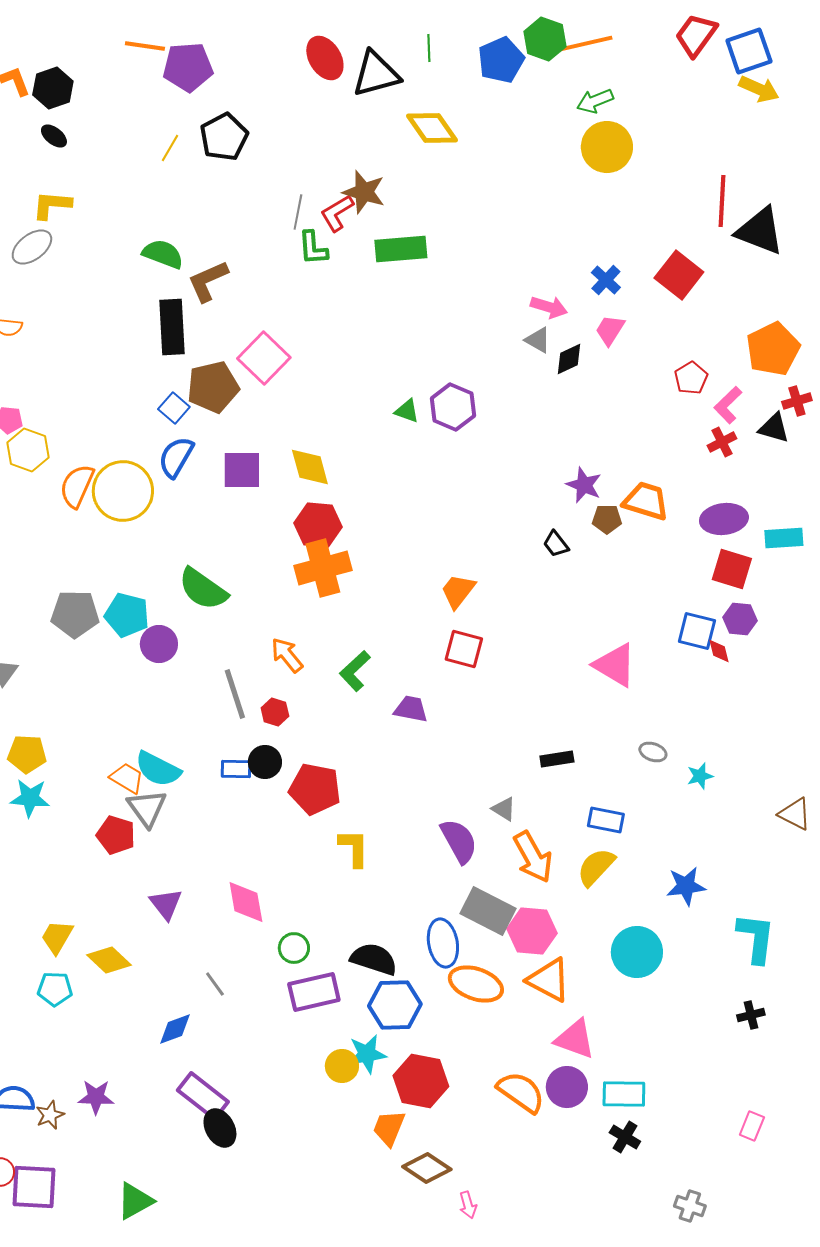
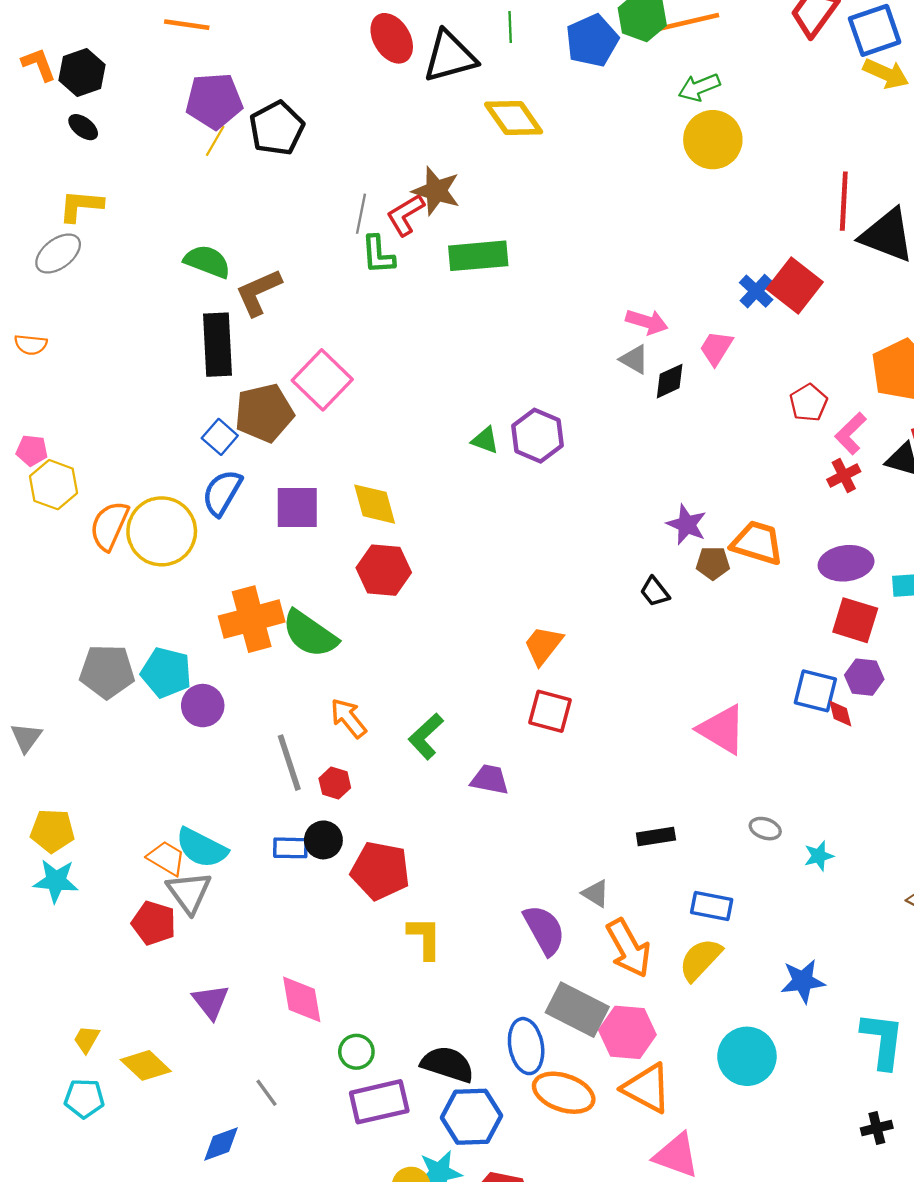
purple pentagon: (188, 67) -> (214, 101), moved
blue cross: (606, 280) -> (756, 291), moved
orange cross: (323, 568) -> (252, 619), moved
green semicircle: (203, 589) -> (310, 634), moved
yellow trapezoid: (57, 937) -> (87, 1039), size x0.7

